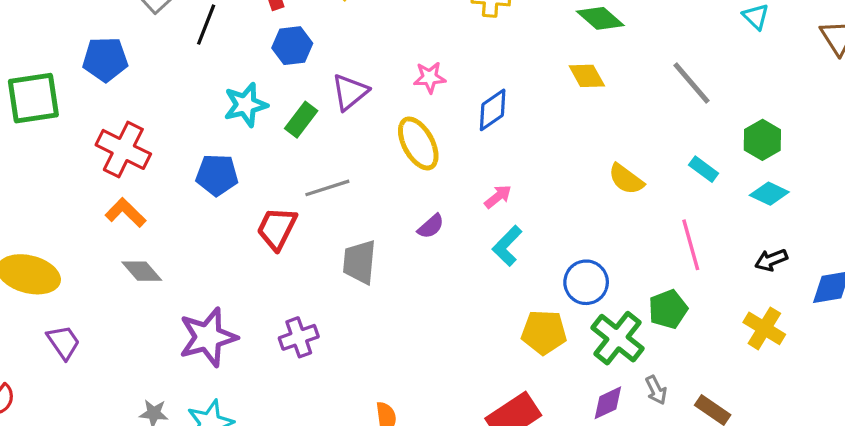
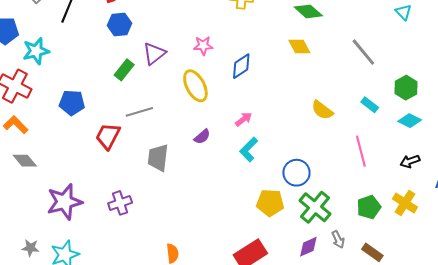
cyan star: (246, 105) -> (36, 51), moved
green pentagon: (668, 309) -> (369, 207), moved

